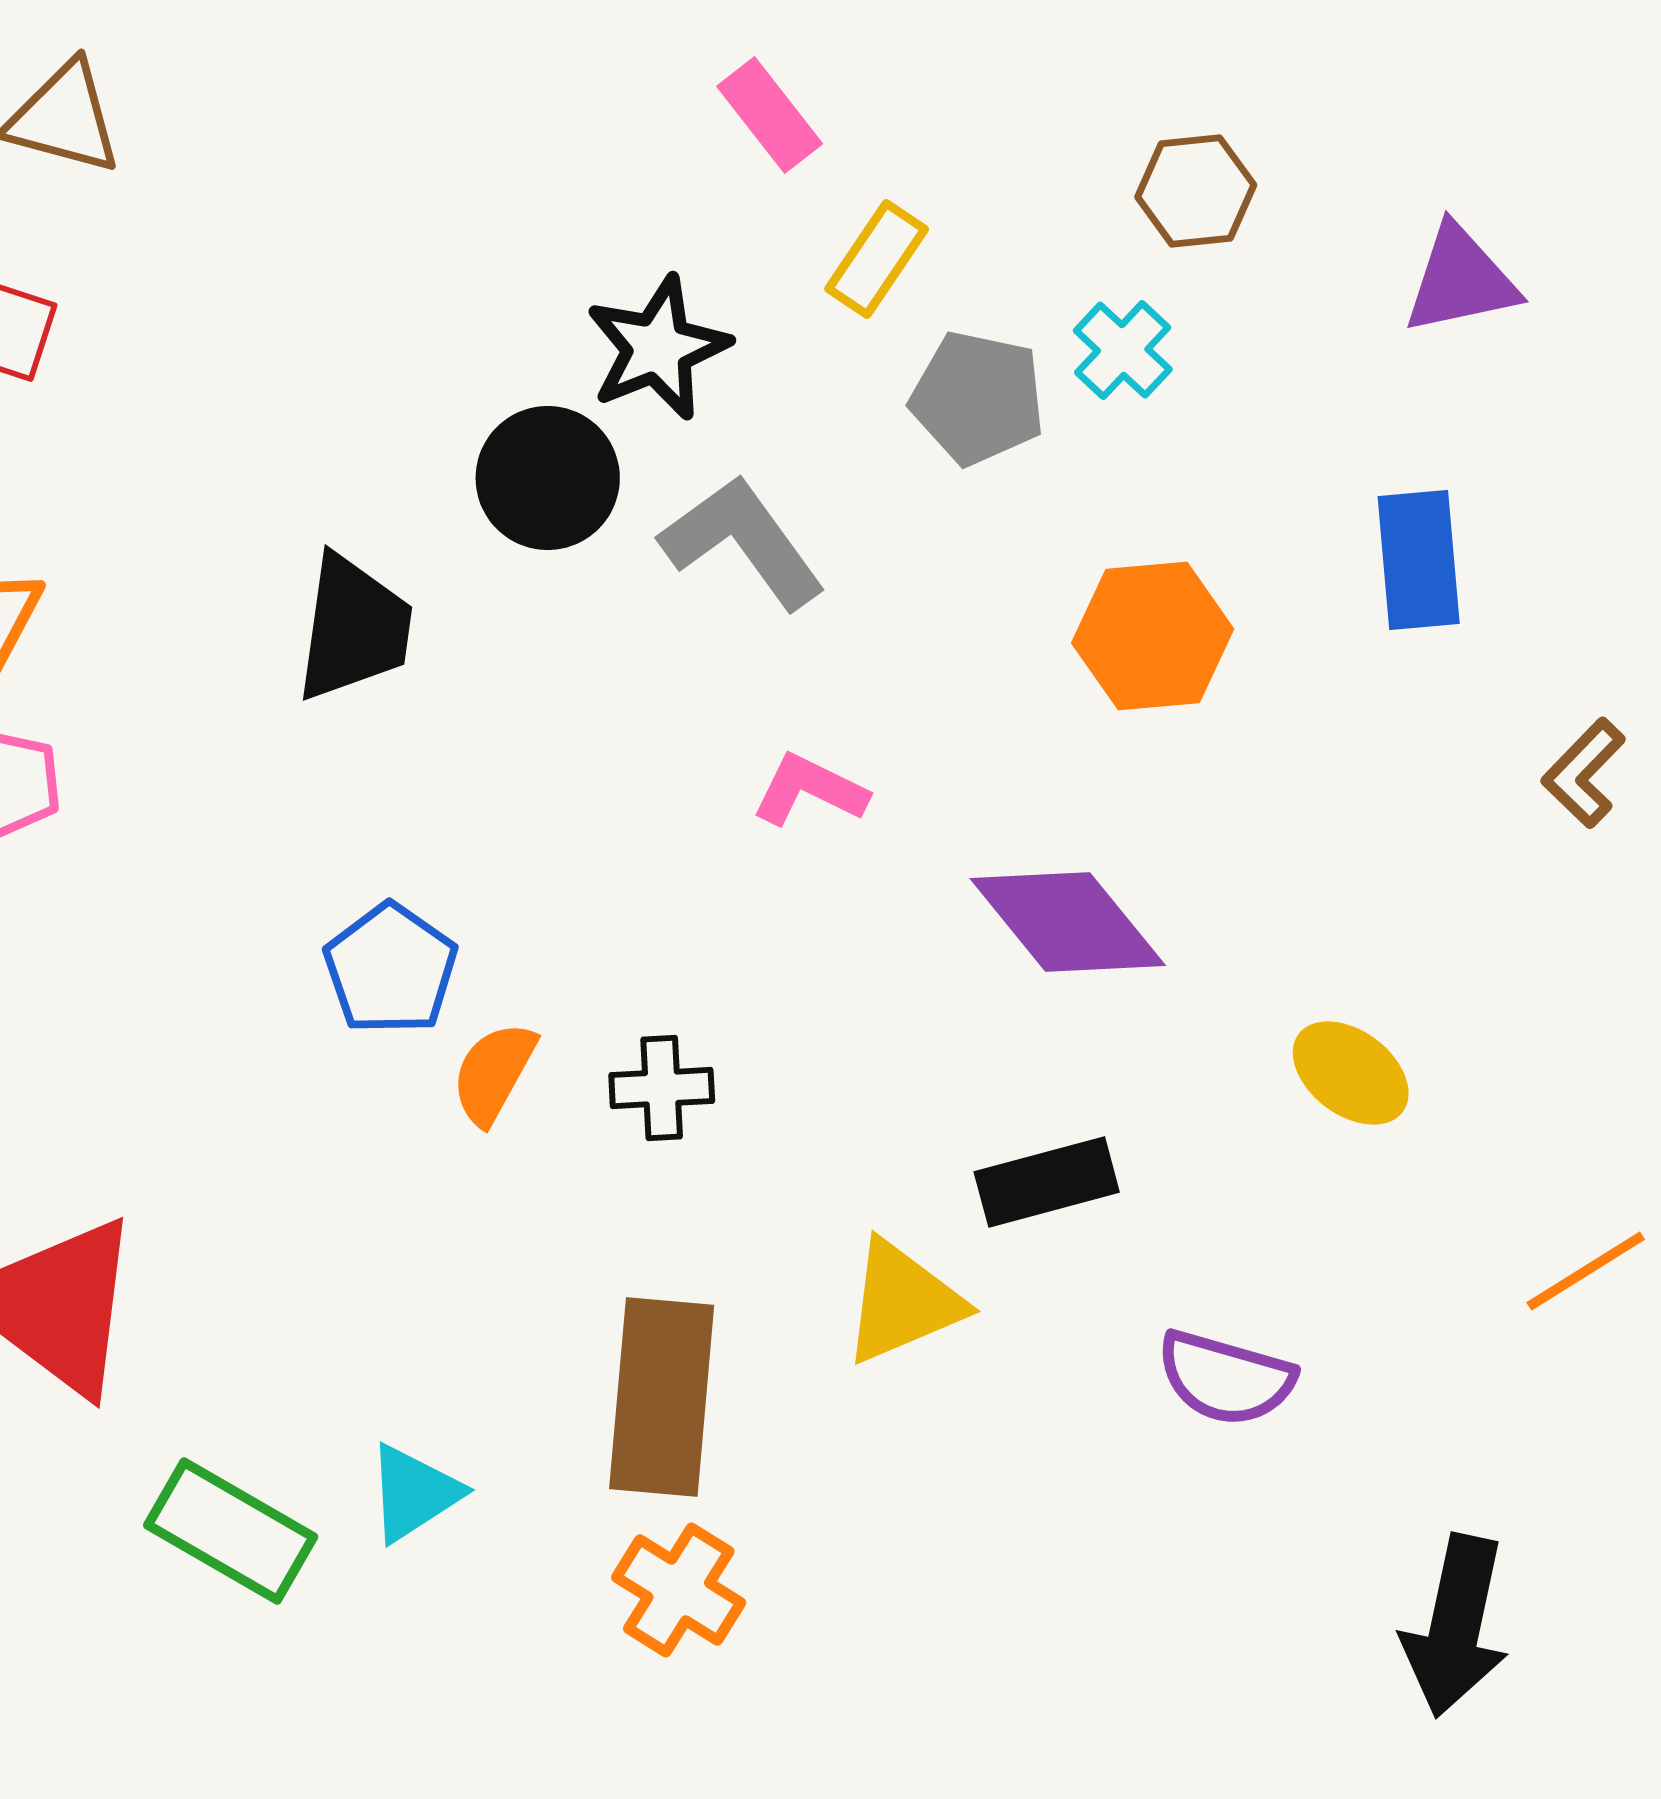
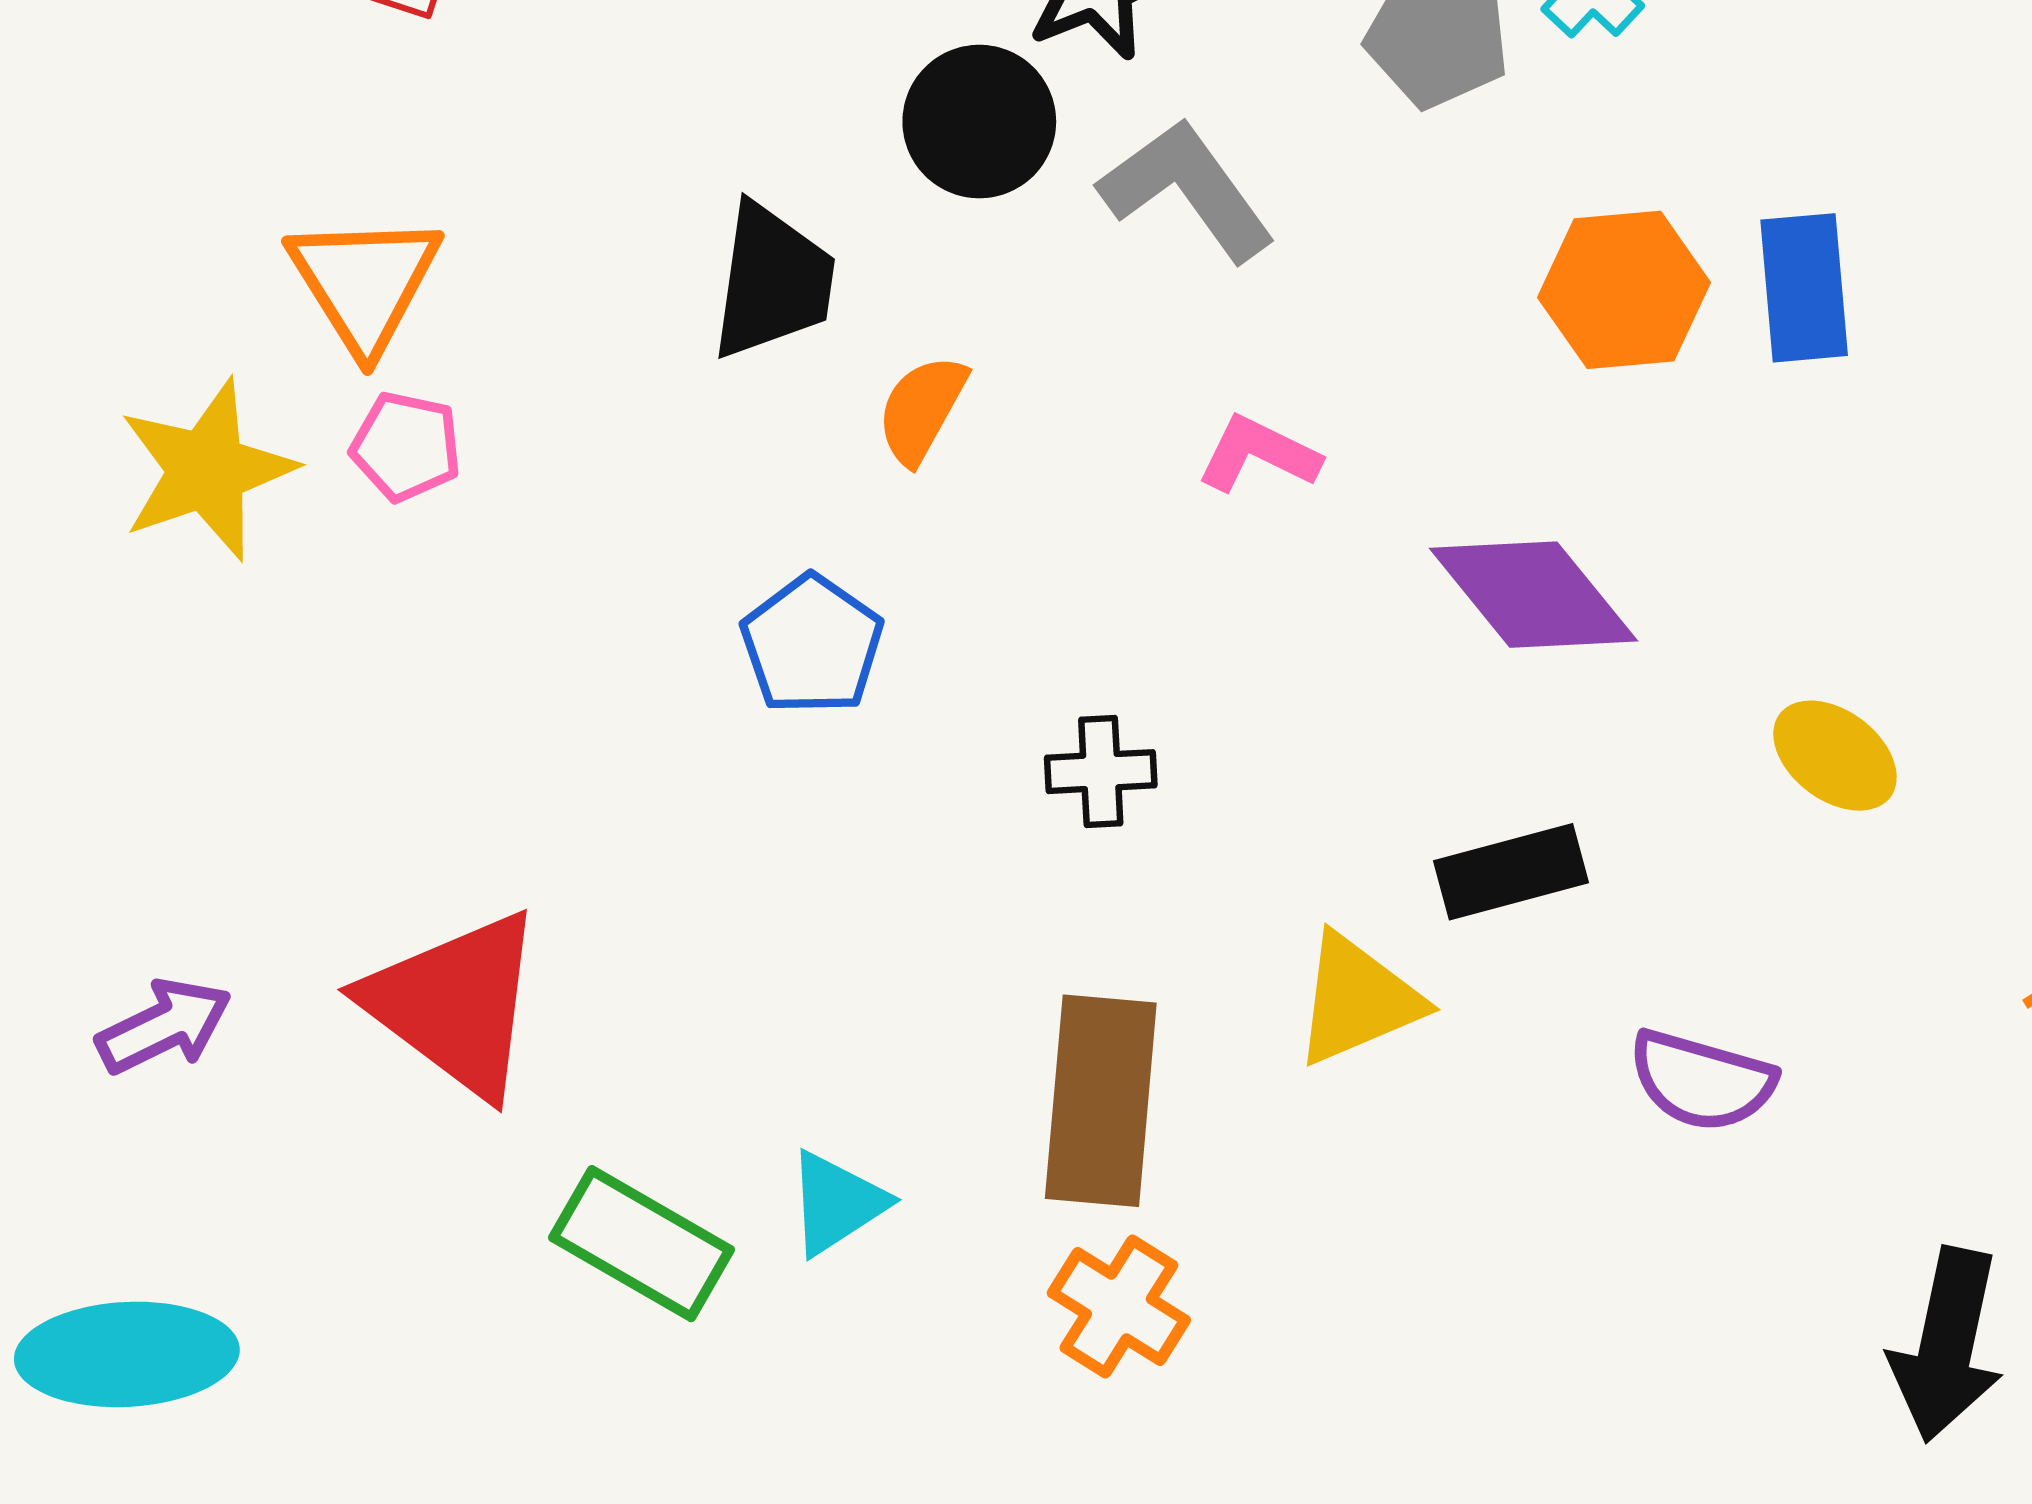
blue rectangle: (1419, 560) -> (1804, 288), moved
orange semicircle: (494, 1073) -> (922, 409), moved

